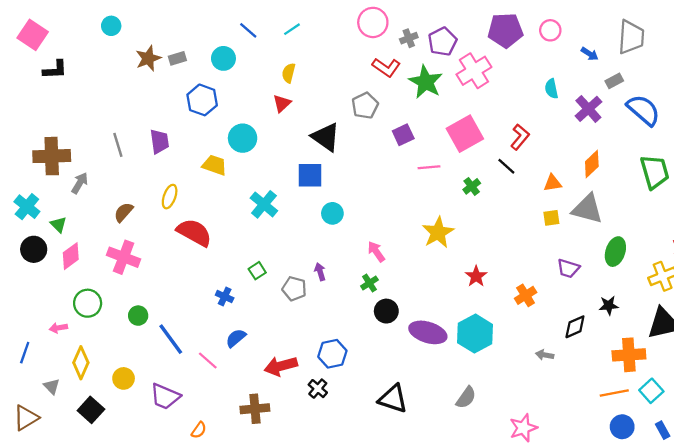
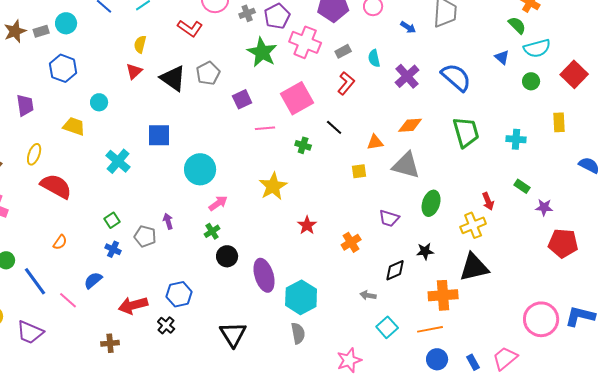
cyan circle: (223, 58) -> (66, 23), moved
red L-shape: (386, 67) -> (190, 28), moved
pink cross: (474, 71) -> (305, 42), turned -36
gray rectangle: (614, 81) -> (343, 51), moved
black triangle: (326, 137) -> (173, 78), moved
red L-shape: (520, 137) -> (346, 83), moved
cyan circle: (243, 138) -> (99, 102), size x0.7
orange diamond: (592, 164) -> (410, 125), turned 40
green cross: (472, 186) -> (303, 145), turned -35
cyan circle: (332, 213) -> (200, 169), moved, size x1.6
yellow square: (551, 218) -> (359, 171), moved
pink arrow: (376, 252) -> (218, 203), turned 90
blue cross: (225, 296) -> (113, 249), moved
purple ellipse: (428, 332) -> (264, 275), turned 56
cyan hexagon: (475, 334) -> (301, 297), moved
cyan square: (651, 391) -> (387, 327), moved
gray semicircle: (466, 398) -> (298, 333), turned -45
black triangle: (393, 399) -> (233, 334), turned 40
brown cross: (255, 409) -> (110, 343), size x0.7
orange semicircle: (199, 430) -> (60, 242), moved

